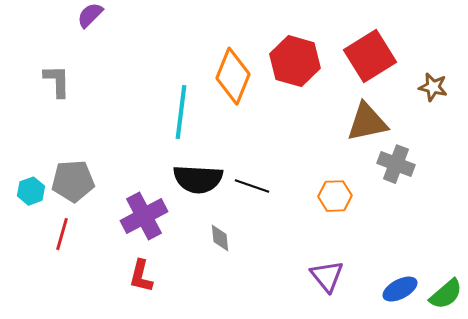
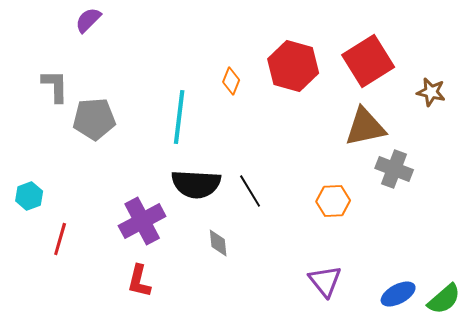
orange diamond: (233, 76) -> (231, 81), size x0.5
gray pentagon: (73, 181) -> (94, 119), moved
black line: (252, 186) -> (250, 191), turned 40

